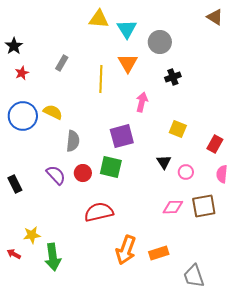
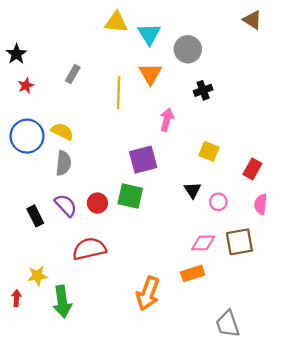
gray semicircle: (73, 141) -> (63, 163), moved
black rectangle: (15, 184) -> (35, 216), moved
red semicircle: (99, 212) -> (89, 249), moved
orange rectangle: (159, 253) -> (193, 273), moved
red arrow: (14, 254) -> (16, 298), turned 64

